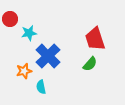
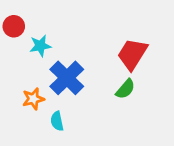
red trapezoid: (95, 39) -> (132, 54), turned 50

